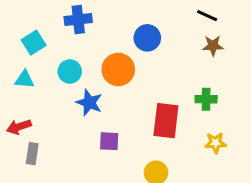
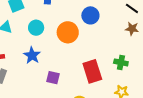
blue star: (89, 103) -> (32, 55), moved
red rectangle: (166, 121) -> (92, 71), turned -35

